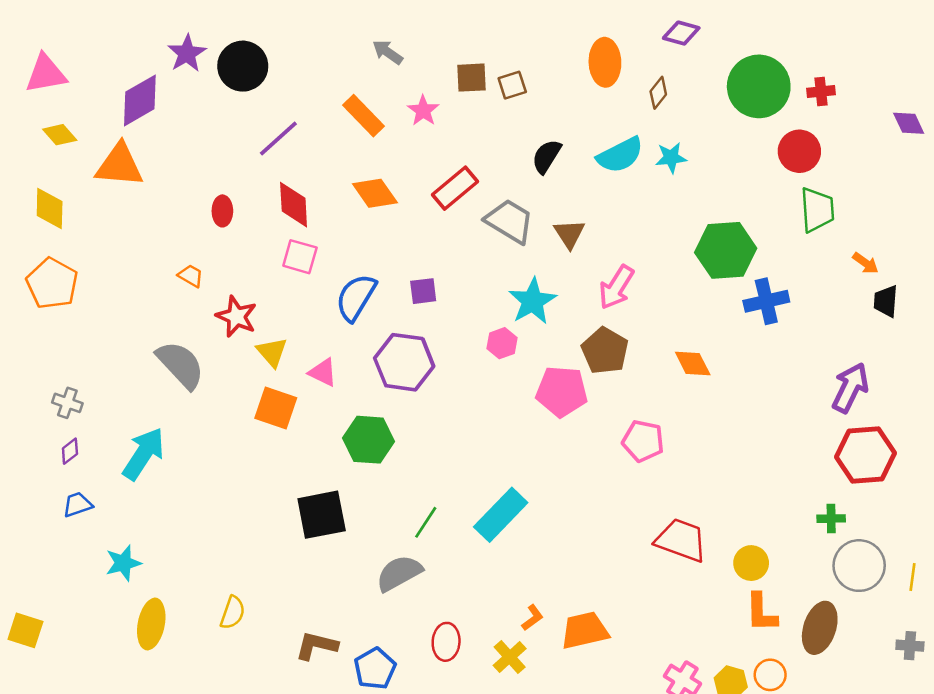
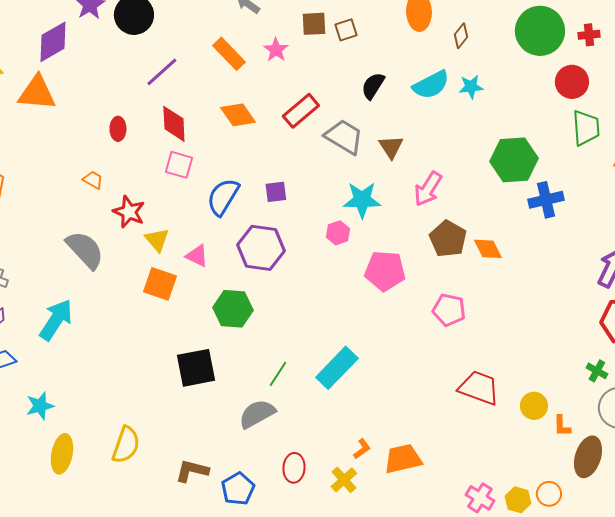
cyan star: (533, 301) -> (362, 200), turned 30
brown pentagon: (605, 351) -> (448, 239), moved
green cross: (831, 519) -> (597, 371), turned 30
yellow semicircle: (233, 613) -> (126, 445), size x1.4
orange L-shape: (761, 613) -> (562, 426), moved, size x0.7

